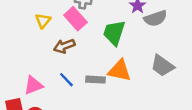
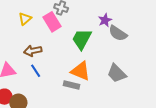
gray semicircle: (155, 18) -> (118, 33), turned 42
brown arrow: (64, 46) -> (33, 51), moved
gray rectangle: (96, 80) -> (71, 85), moved

